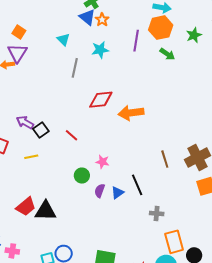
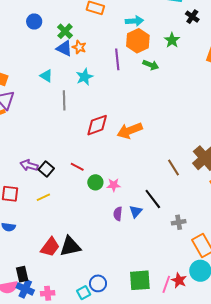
green circle: (82, 176) -> (95, 182), moved

